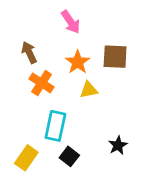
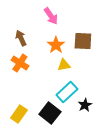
orange cross: (42, 83) -> (20, 63), moved
cyan rectangle: (55, 126) -> (67, 92), moved, turned 35
black square: (69, 156) -> (50, 113), size x1.5

